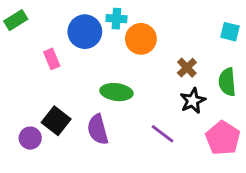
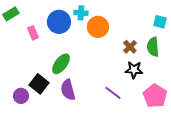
pink rectangle: (52, 59) -> (33, 33), moved
green semicircle: (227, 82) -> (153, 47), moved
green ellipse: (116, 92) -> (61, 64), moved, turned -60
black star: (193, 101) -> (134, 70), turned 30

